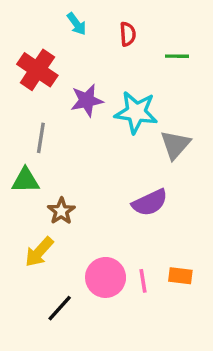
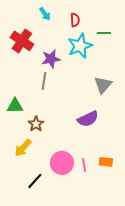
cyan star: (136, 112) -> (80, 46), moved, turned -30
gray line: (41, 138) -> (44, 81), moved

